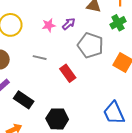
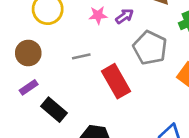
gray line: (40, 58) -> (81, 56), turned -32
red rectangle: (68, 73) -> (116, 81), size x1.4

